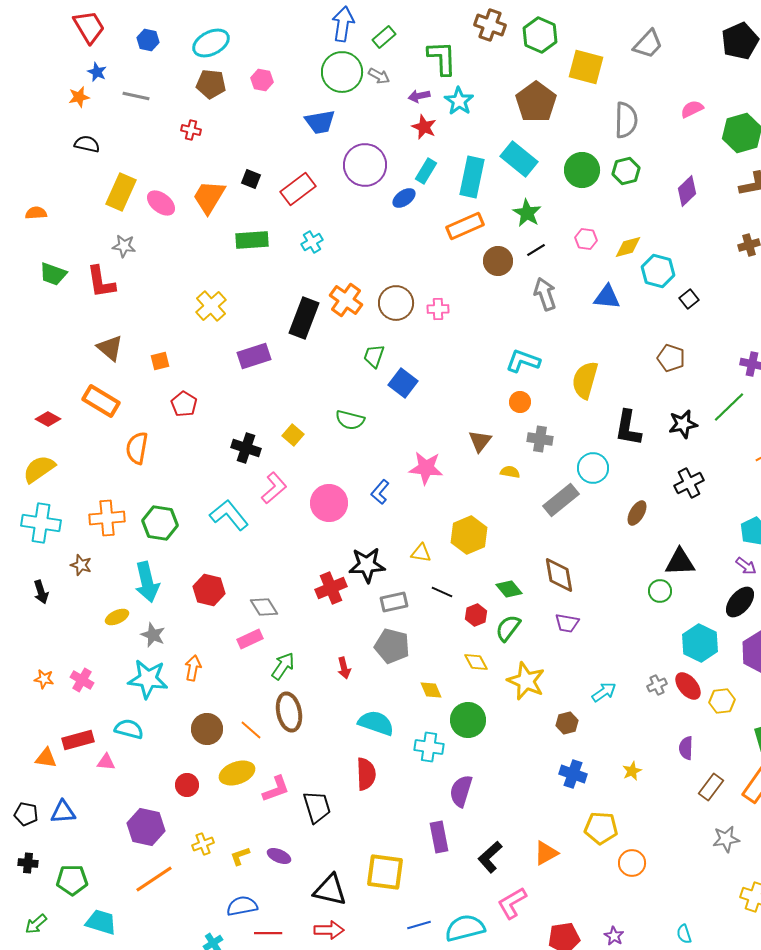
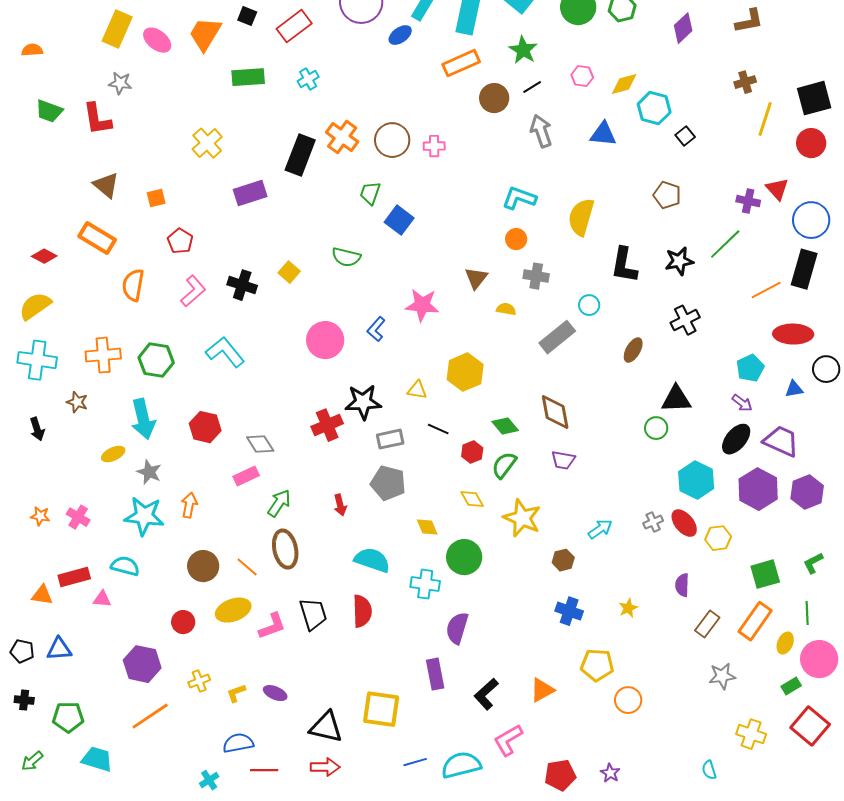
cyan circle: (593, 468) -> (589, 305), size x0.7
pink L-shape: (274, 488) -> (193, 291), moved
black trapezoid: (317, 807) -> (313, 614), moved
cyan semicircle: (684, 934) -> (709, 770), moved

